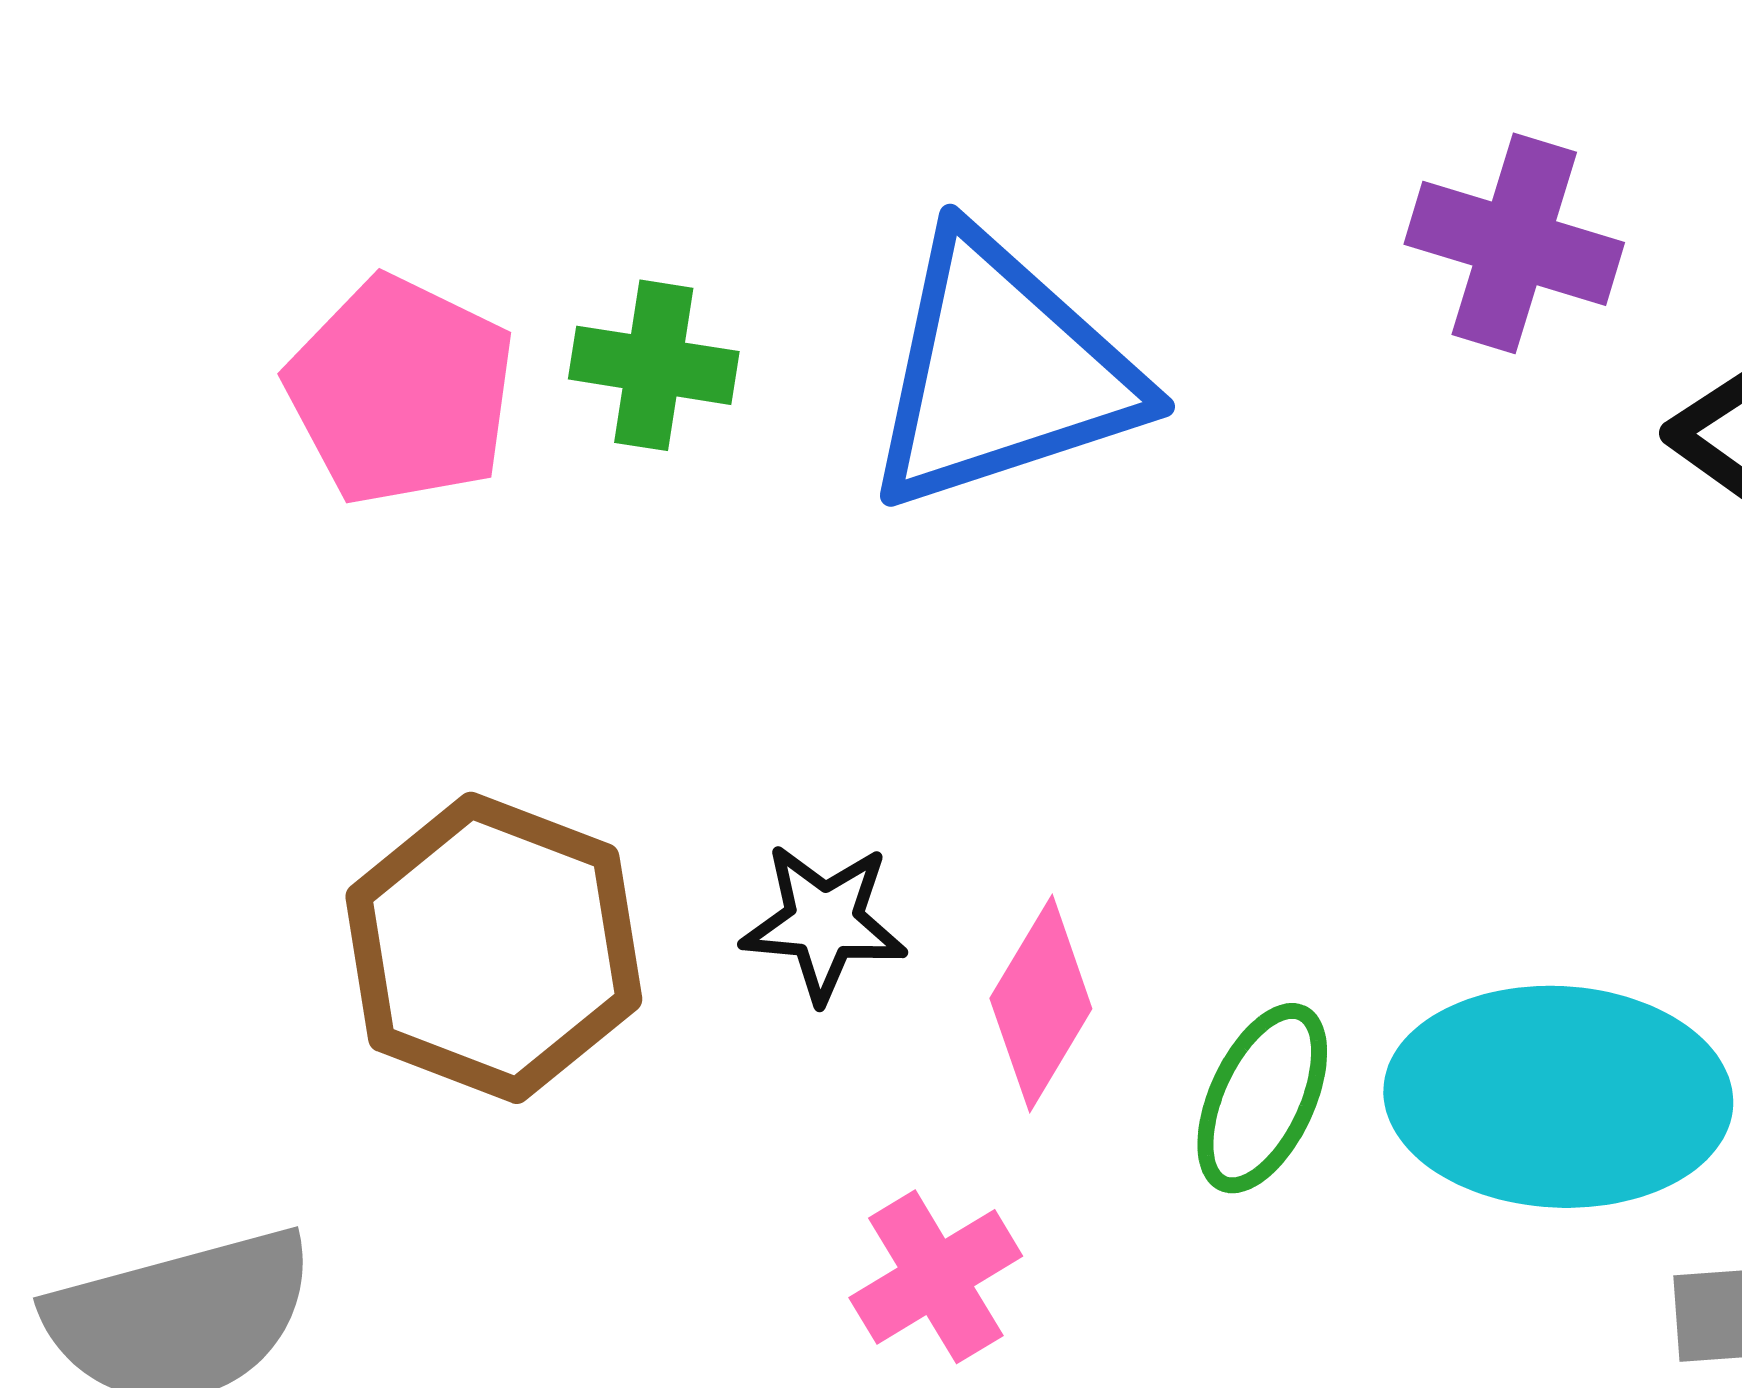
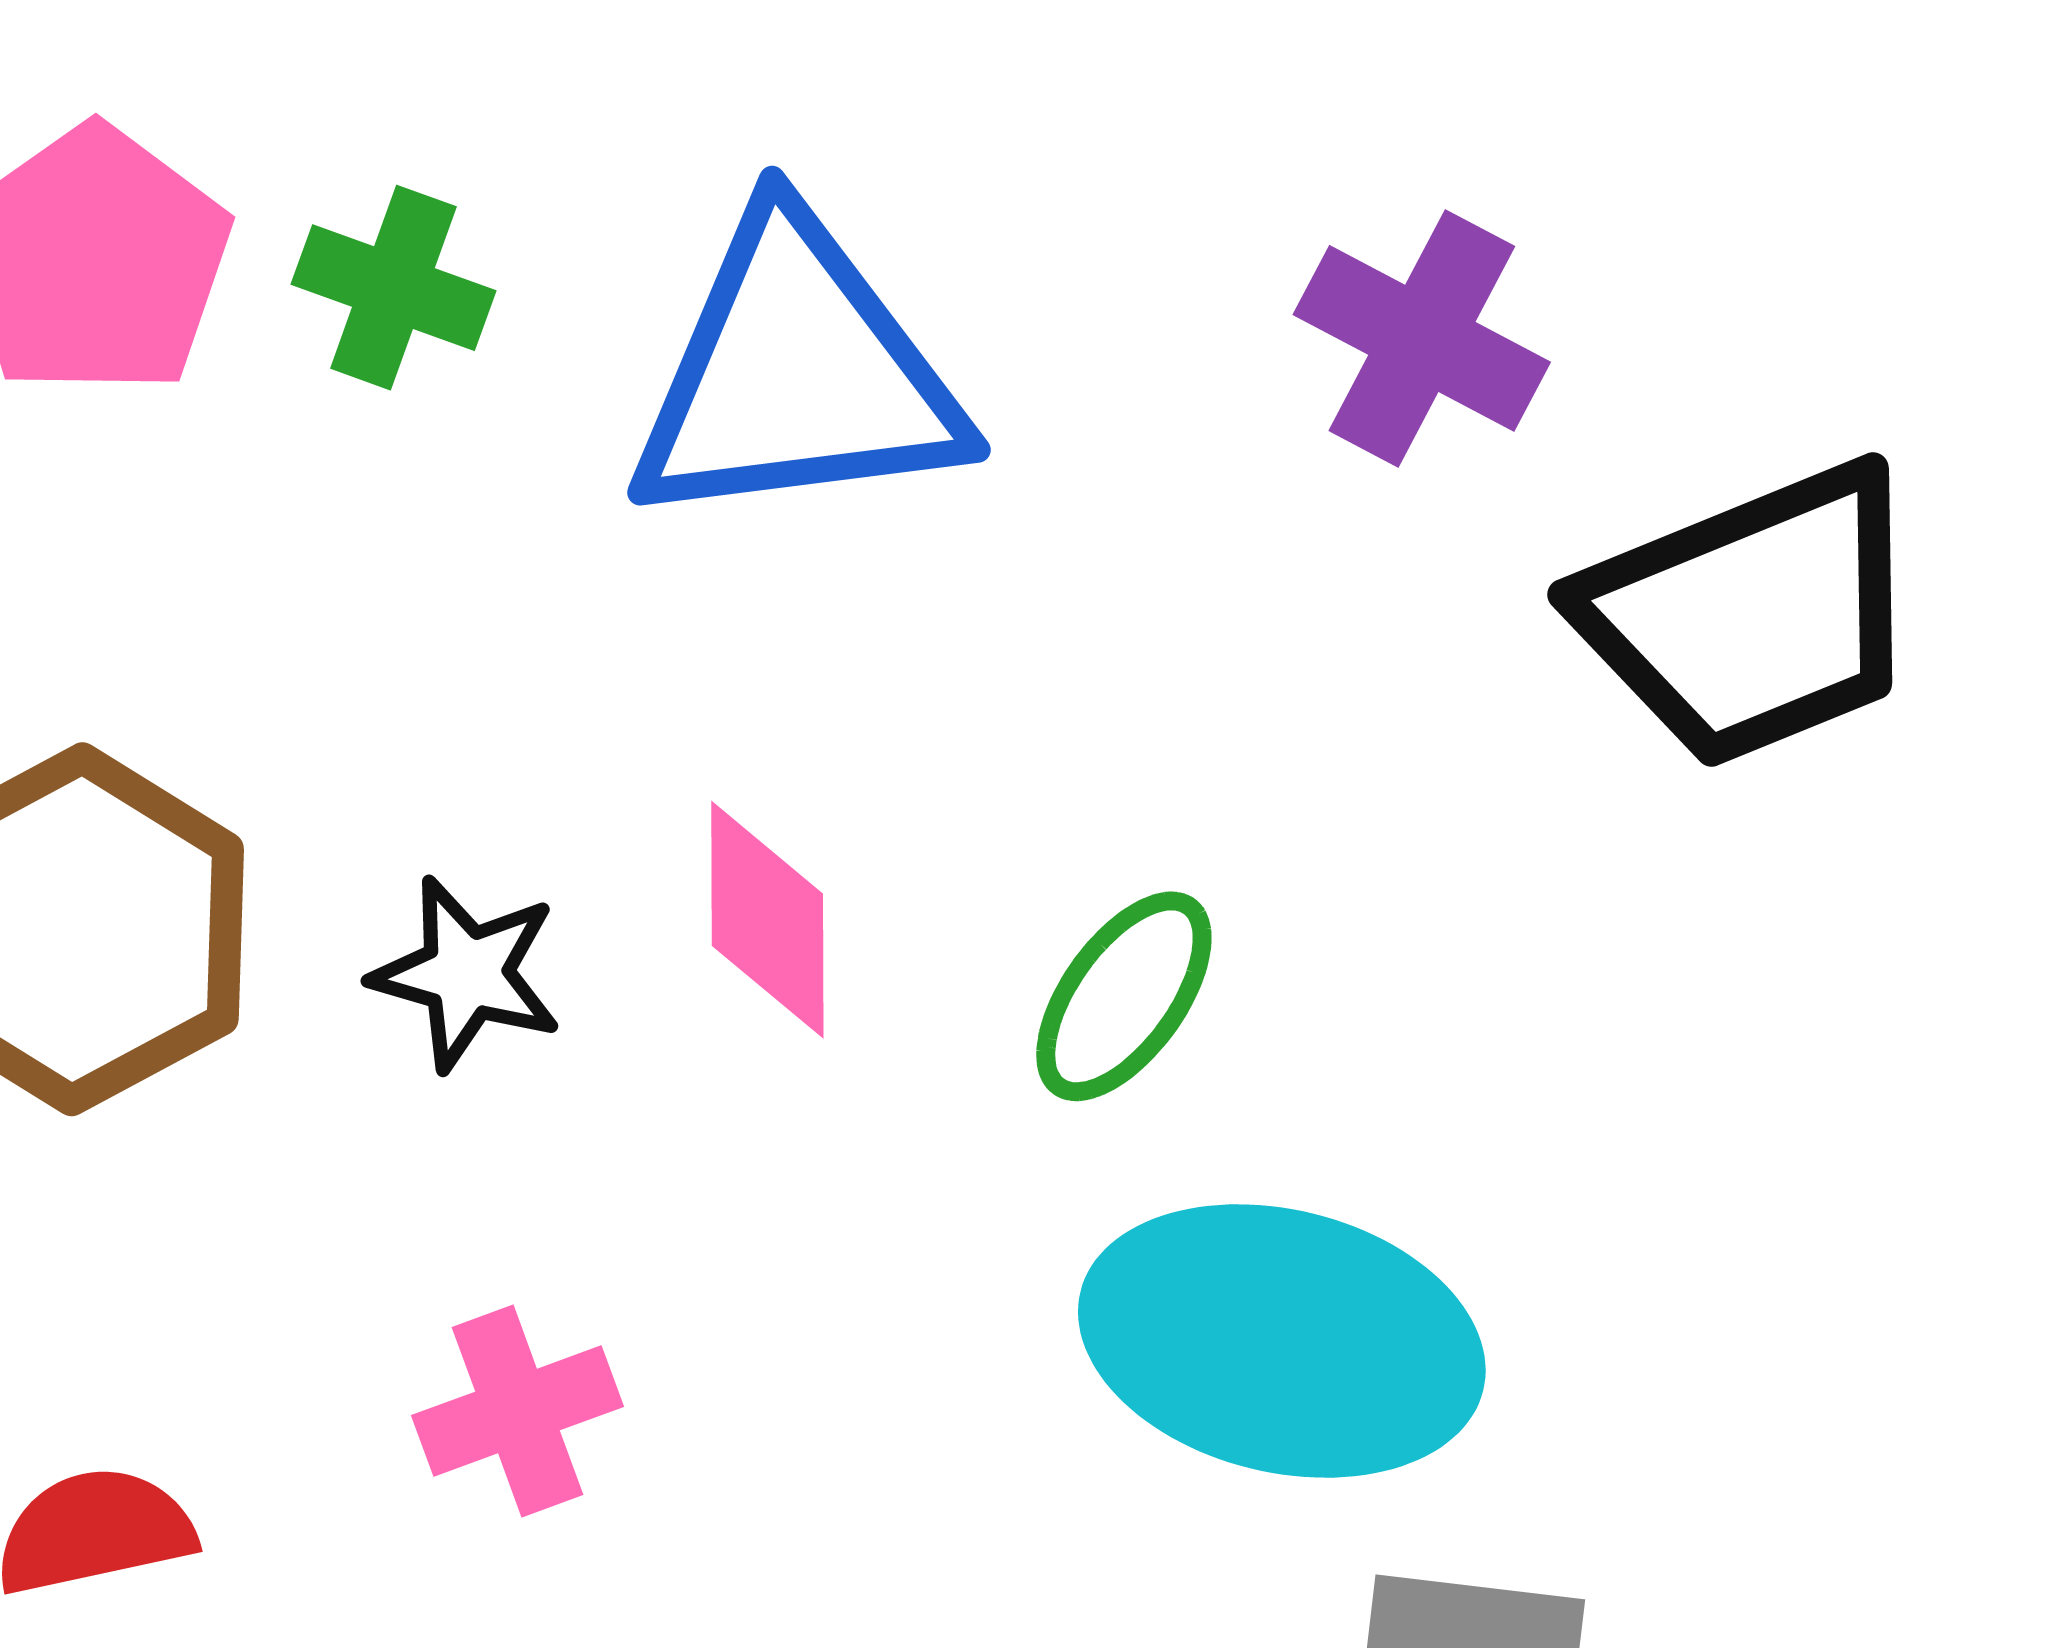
pink diamond: (1041, 1003) -> (767, 920), moved, turned -42
green ellipse: (1262, 1098) -> (1124, 996), moved

